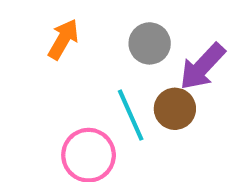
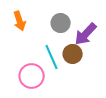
orange arrow: (63, 39) -> (20, 21), turned 132

